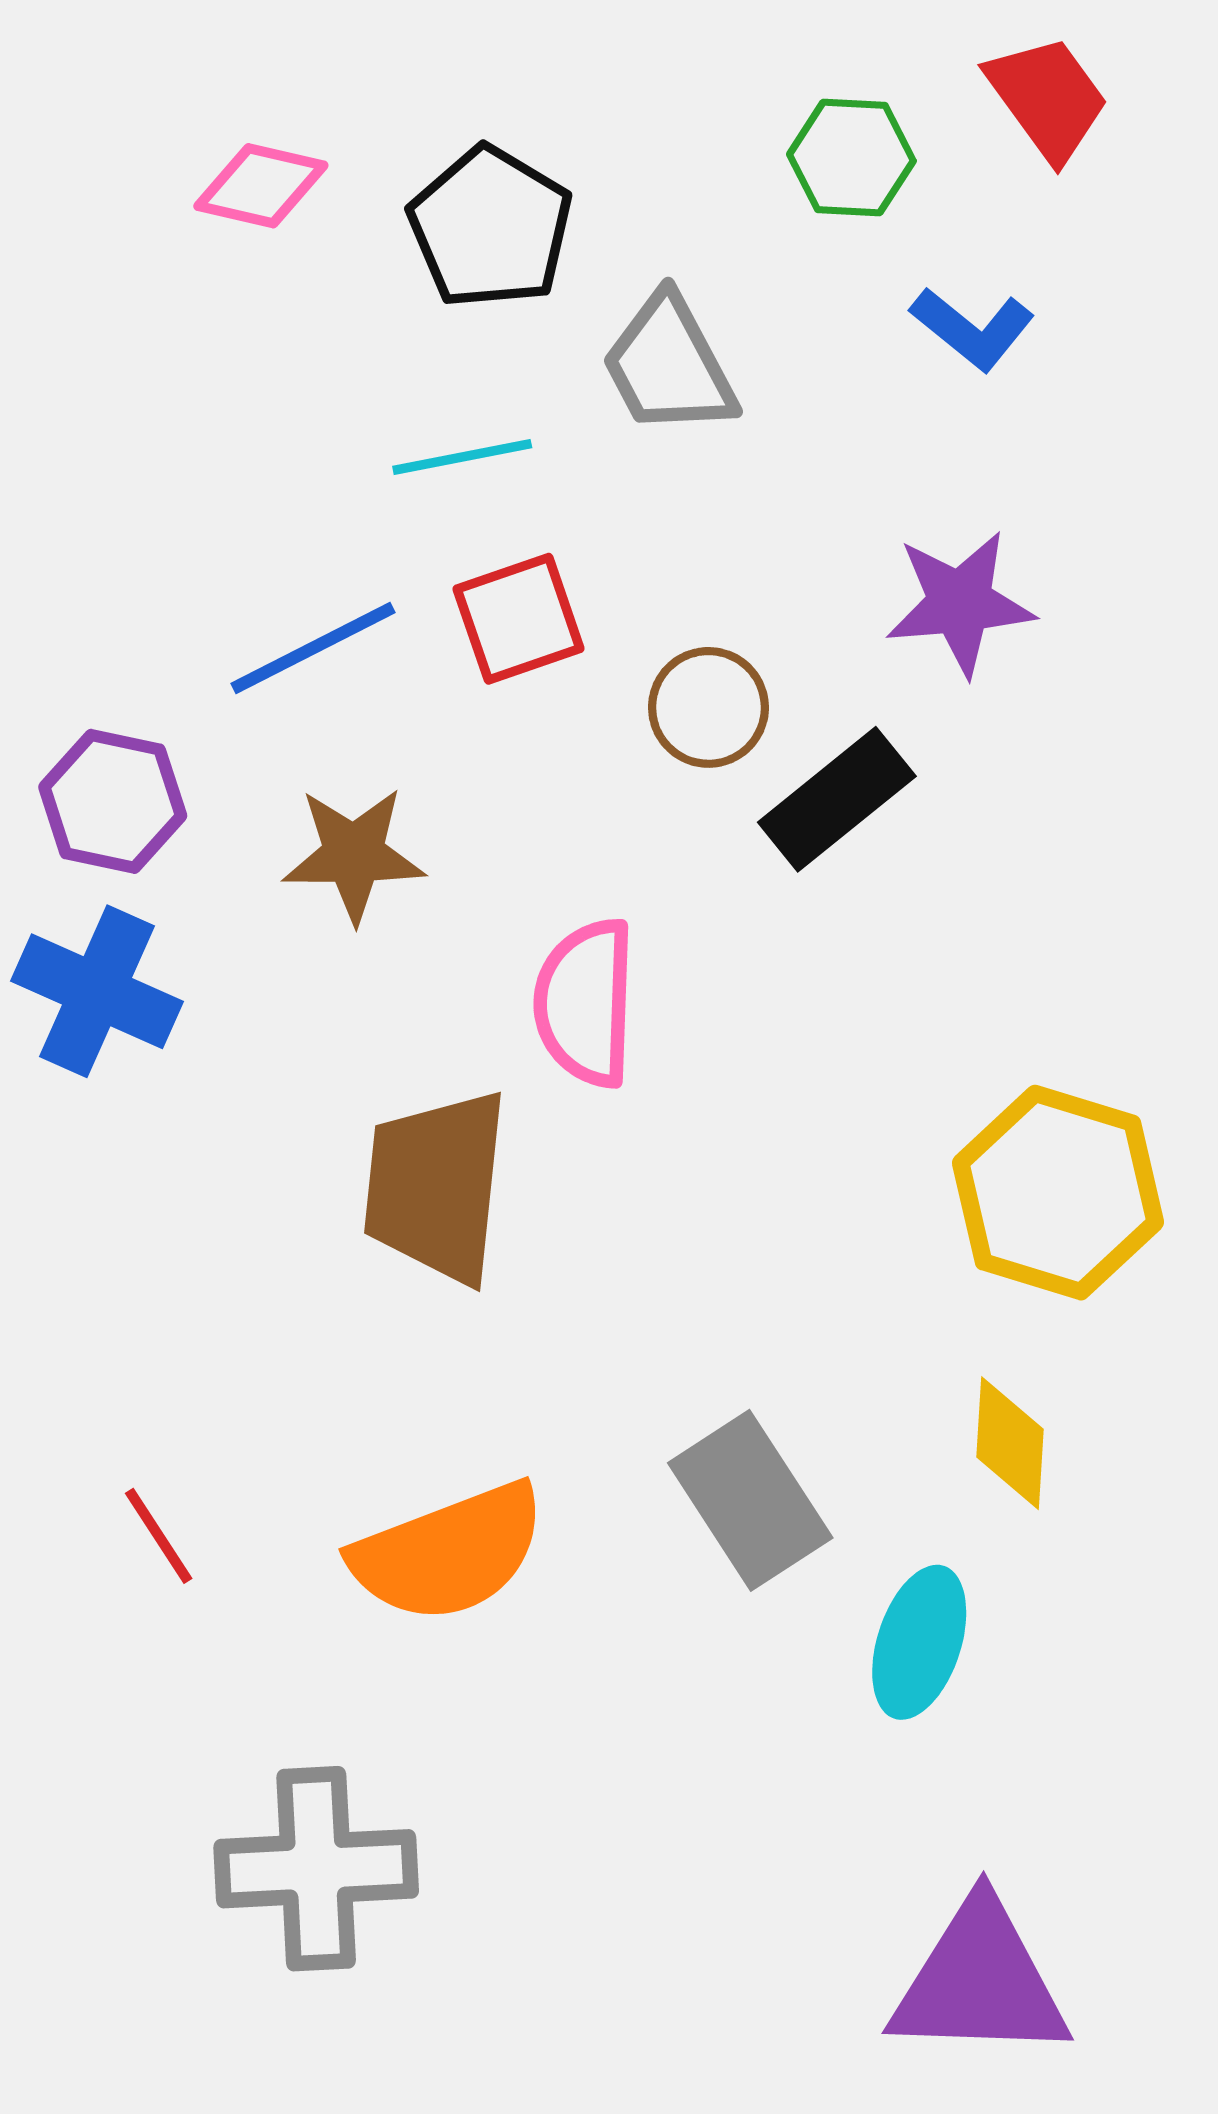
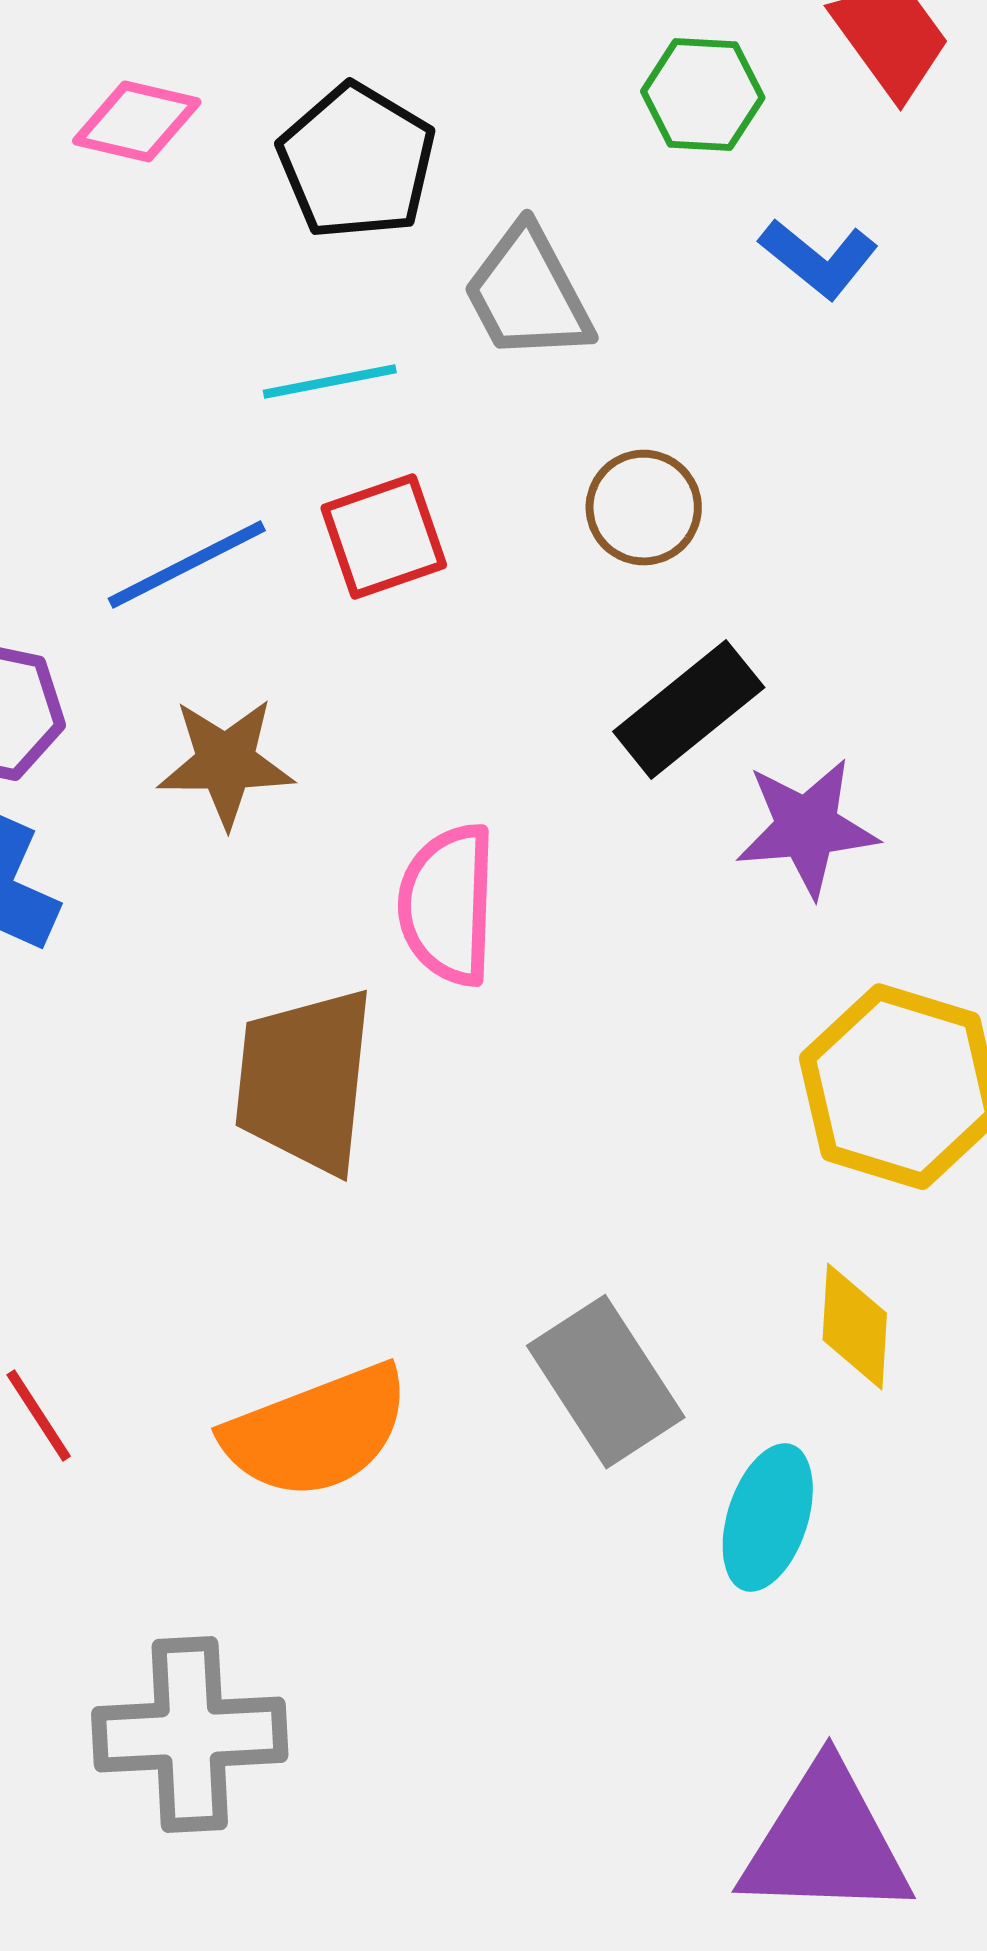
purple star: (960, 603) -> (807, 828), moved
brown circle: (708, 707) -> (644, 508), moved

